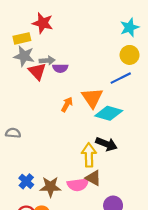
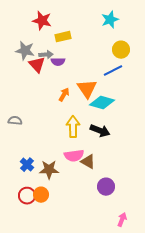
cyan star: (130, 27) -> (110, 20), moved
yellow rectangle: (22, 38) -> (63, 37), moved
yellow arrow: (89, 155) -> (73, 127), moved
pink semicircle: (78, 185) -> (74, 156), moved

